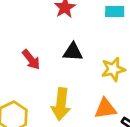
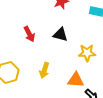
yellow arrow: (61, 104) -> (44, 70), size x0.7

